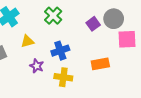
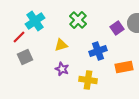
yellow triangle: (27, 41) -> (61, 45), moved
blue cross: (60, 51) -> (98, 51), moved

